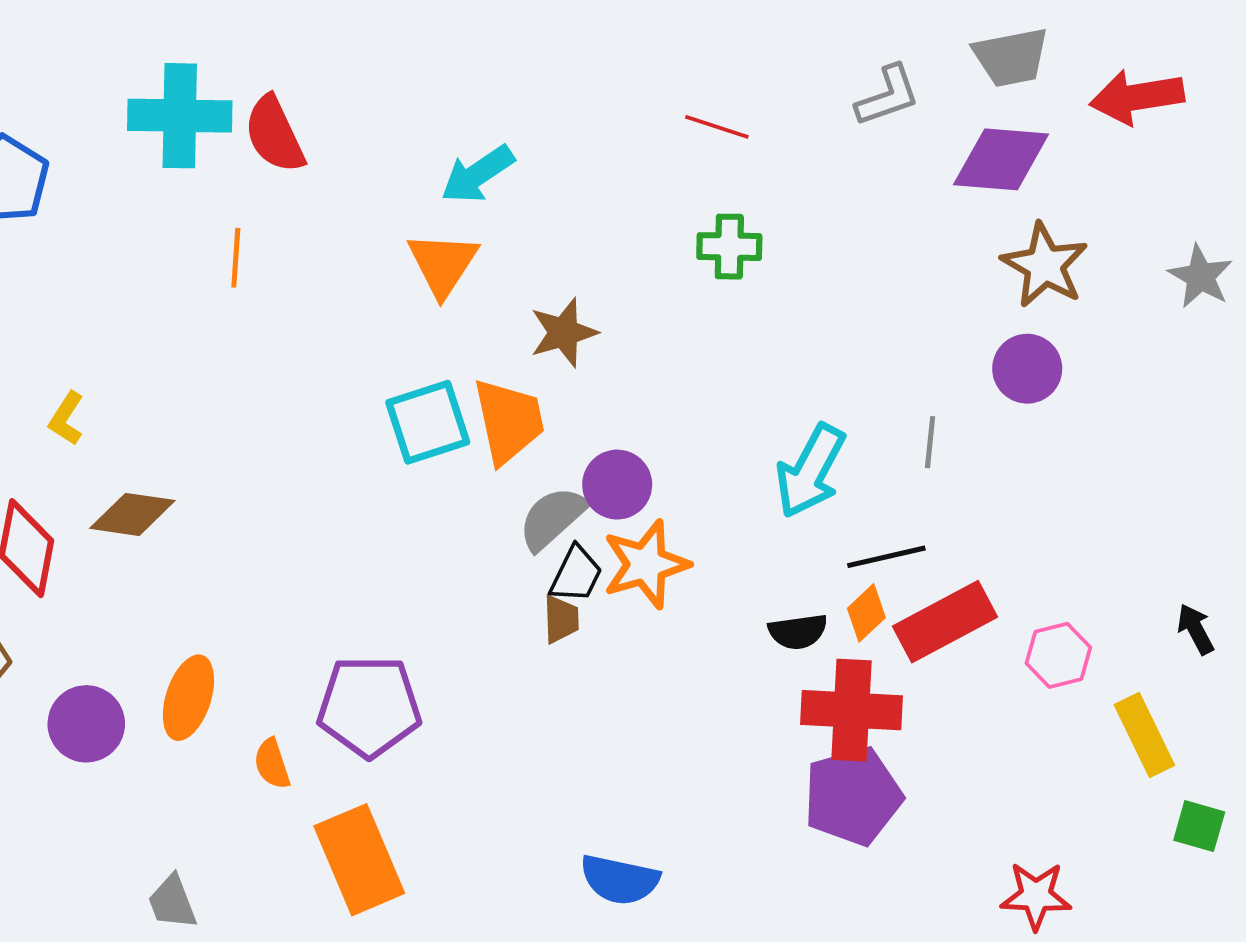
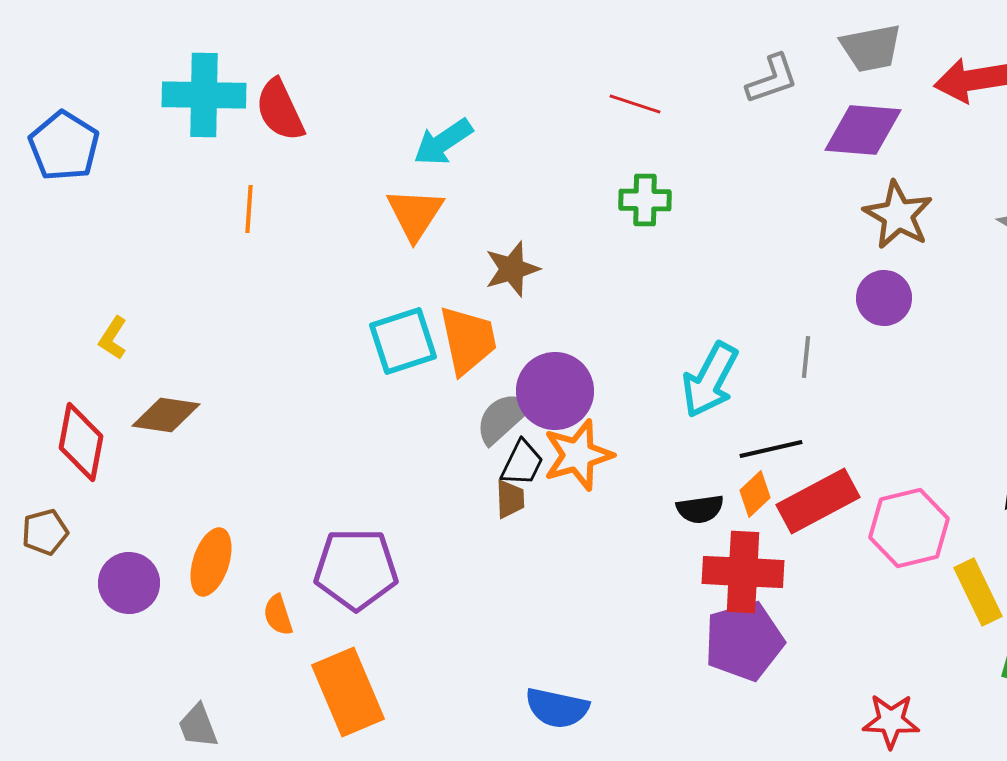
purple circle: (617, 485) -> (555, 391), size x1.4
pink hexagon: (1058, 655) -> (909, 528), size x1.5

